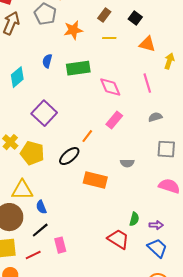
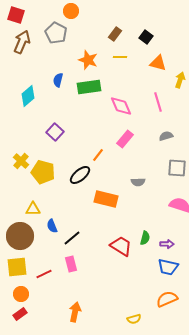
orange star: (73, 30) -> (88, 60), moved, turned 30
purple square: (44, 113) -> (55, 132), size x0.7
yellow triangle: (22, 190) -> (33, 209), size x0.7
black line: (40, 230) -> (72, 238), moved
red trapezoid: (118, 239) -> (121, 246), moved
blue trapezoid: (157, 248) -> (168, 267), turned 150

